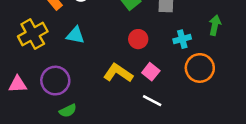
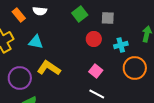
red circle: (138, 39) -> (94, 39), moved
yellow L-shape: (118, 73) -> (49, 68), moved

